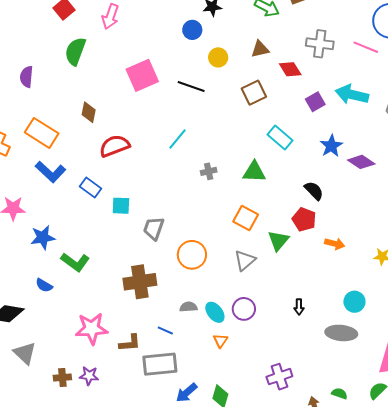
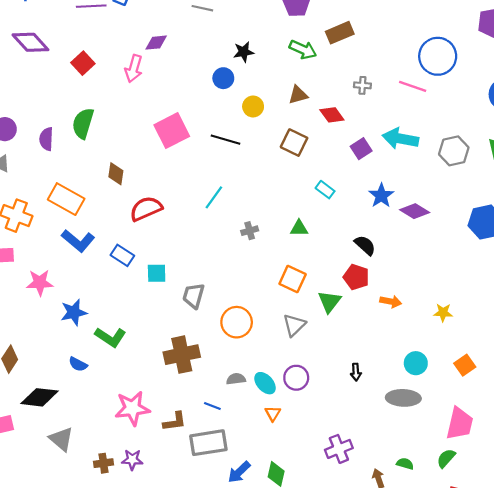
gray cross: (320, 44) -> (362, 85), size x0.6
green semicircle: (75, 51) -> (83, 123), moved
brown square: (254, 93) -> (294, 143), turned -35
cyan rectangle: (280, 138) -> (325, 190), size x0.7
green triangle: (254, 172) -> (299, 228), size x0.7

